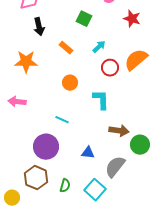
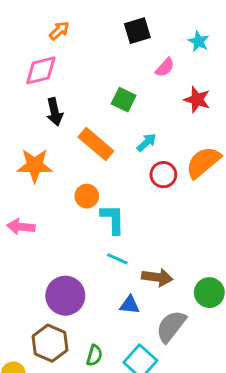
orange rectangle: (66, 48) -> (96, 144), size x1.6
orange circle: (70, 83) -> (87, 196), moved
cyan L-shape: (101, 100) -> (113, 219), moved
cyan line: (62, 120) -> (117, 259), moved
brown arrow: (119, 131) -> (157, 277), moved

